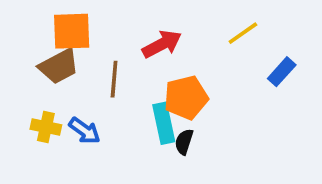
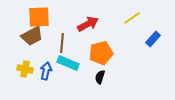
cyan rectangle: (164, 123) -> (68, 63), moved, turned -55
blue arrow: (85, 131) -> (46, 71), turned -114

